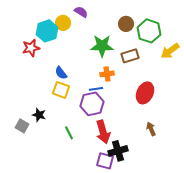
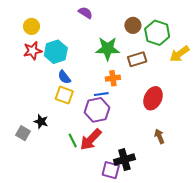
yellow circle: (63, 23) -> (31, 26), moved
cyan hexagon: (47, 31) -> (56, 52), moved
red arrow: (103, 132) -> (91, 139), moved, turned 60

